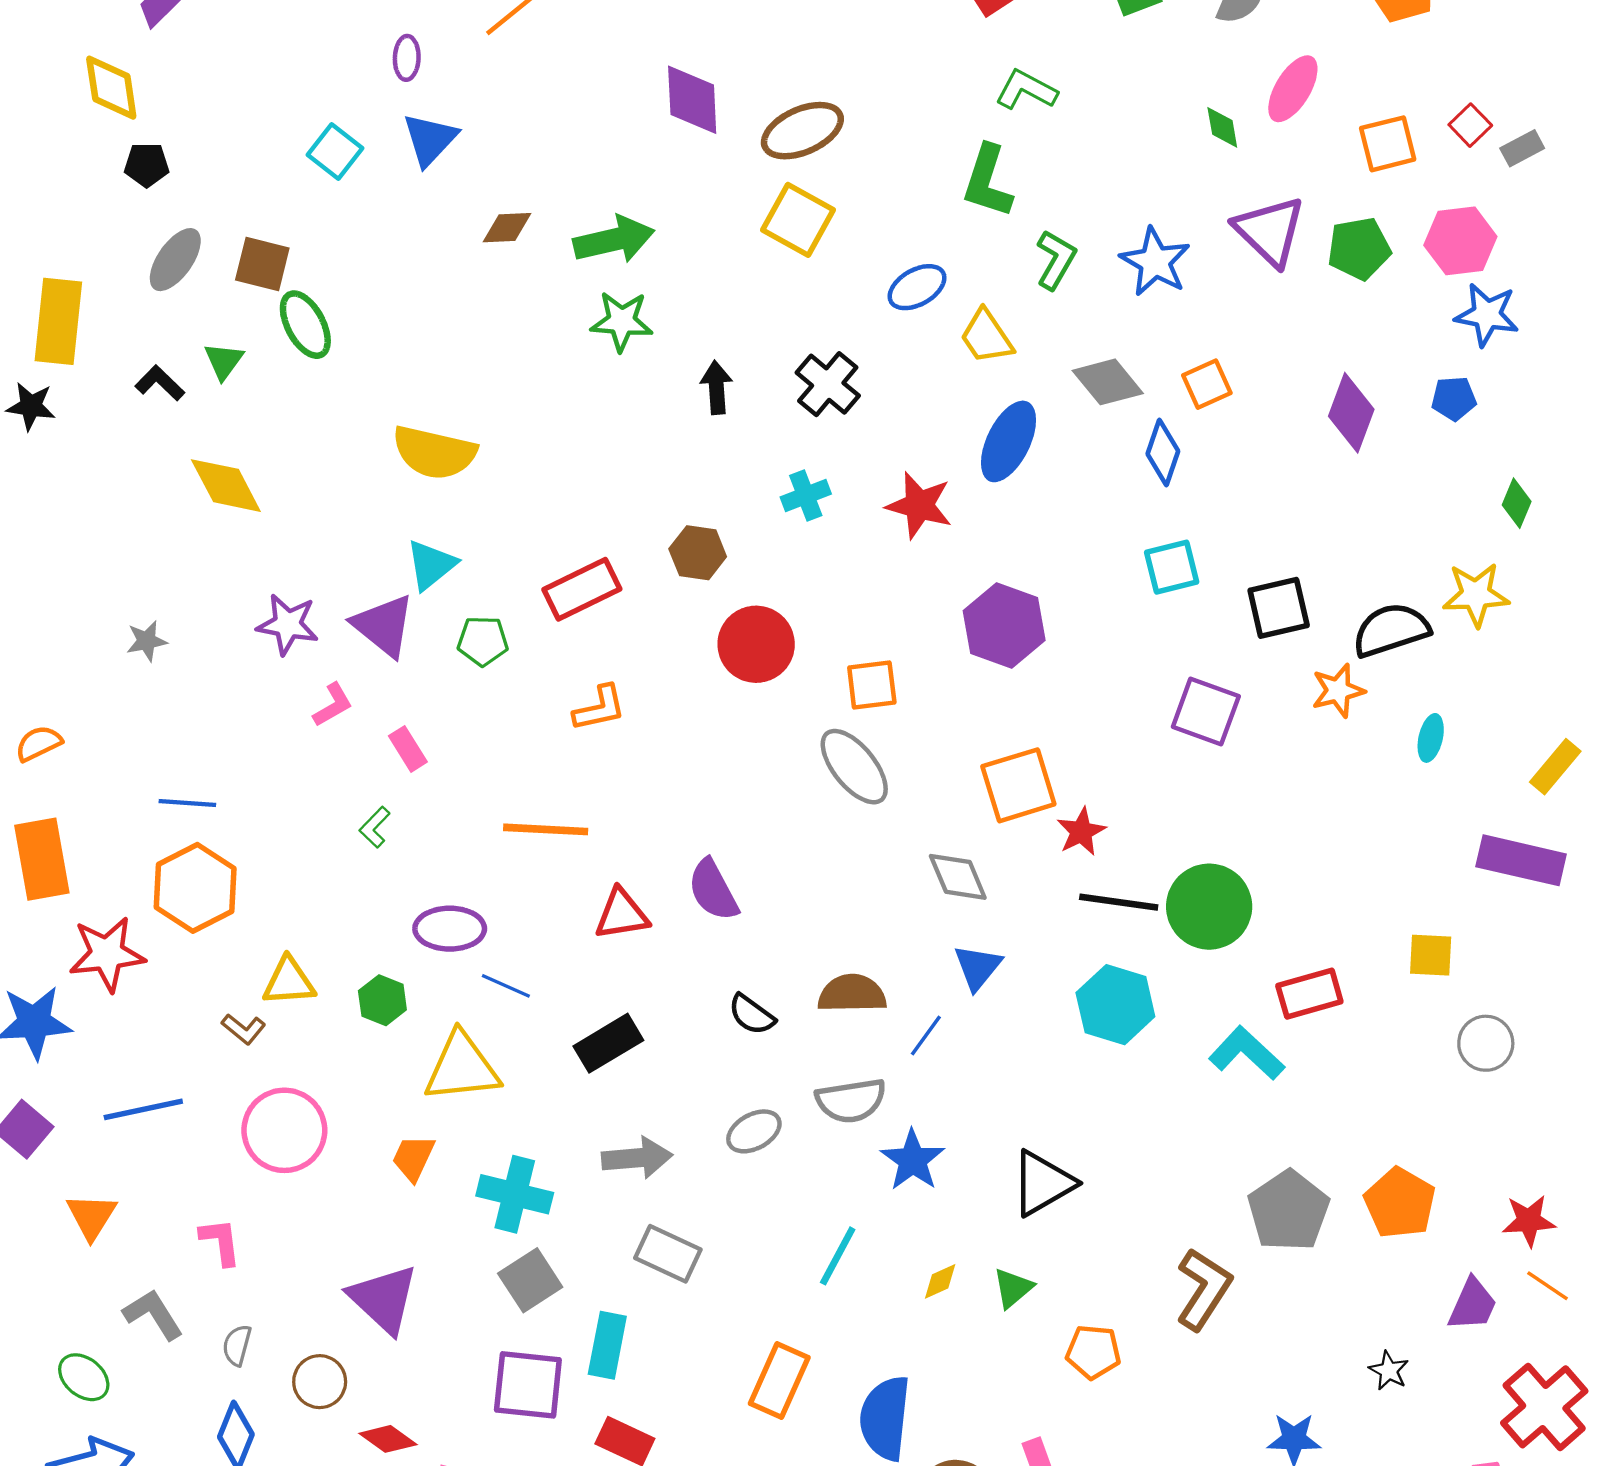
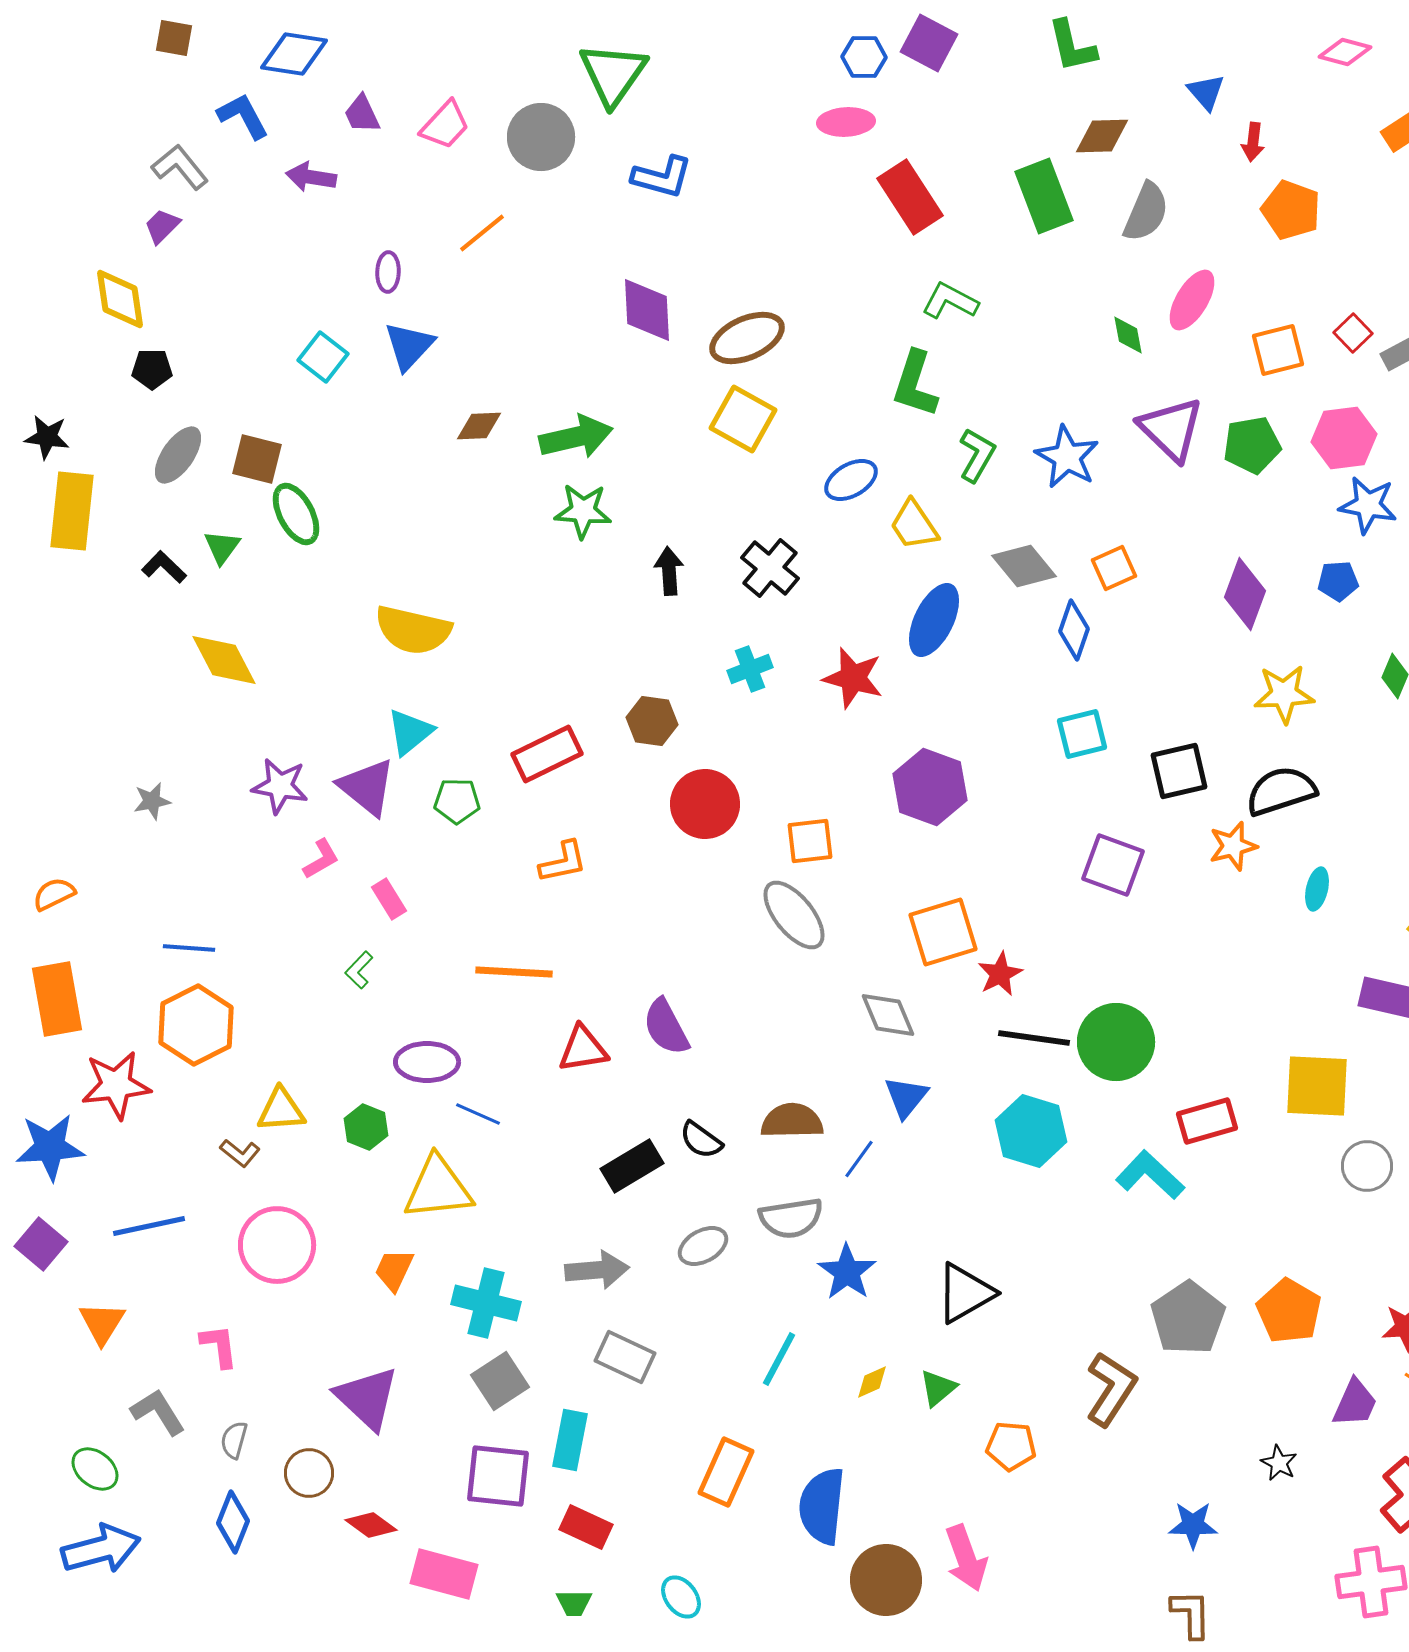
black star: (31, 406) -> (47, 437), moved
yellow star: (1476, 595) -> (1284, 694), moved
yellow square: (1431, 955) -> (1317, 1086), size x1.6
black rectangle: (608, 1043) -> (632, 1166), moved

